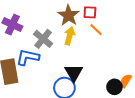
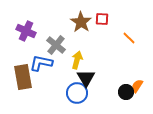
orange line: (96, 30) -> (129, 38), moved
yellow arrow: (70, 36) -> (77, 60), moved

